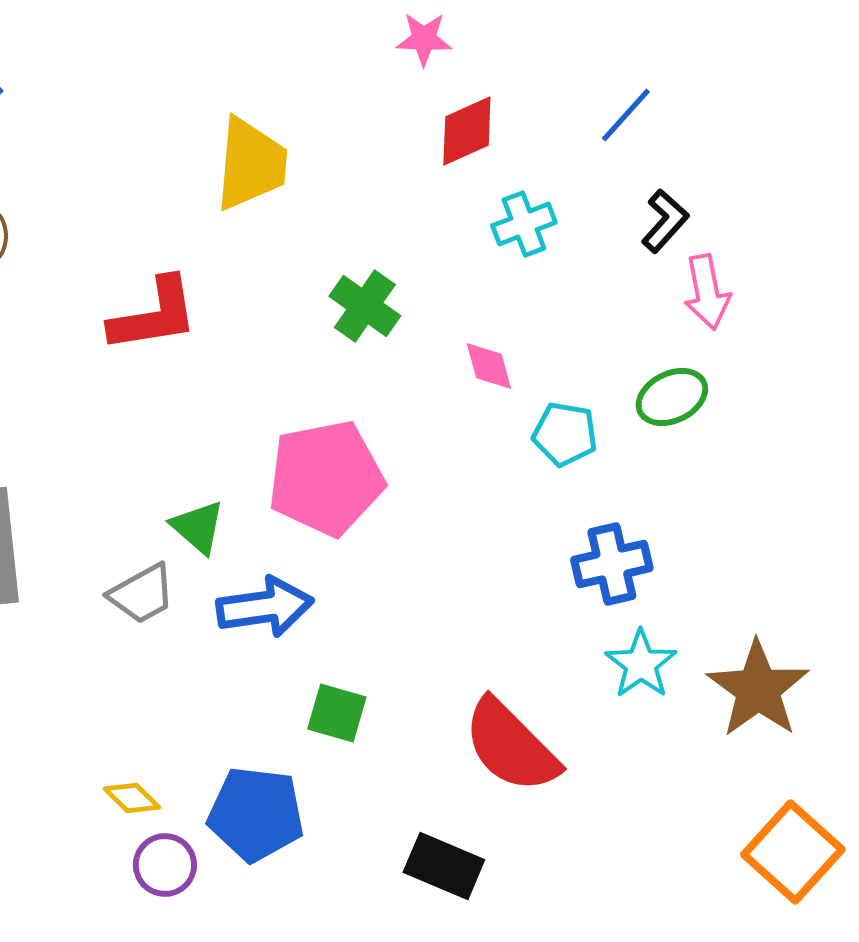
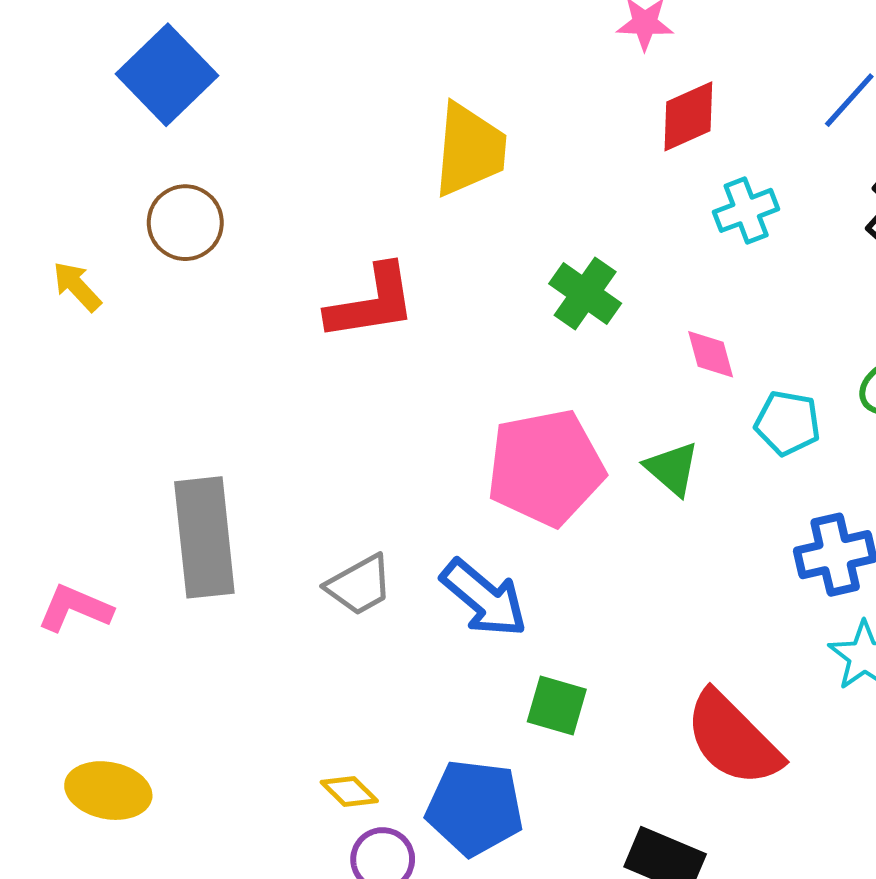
green triangle: (198, 527) -> (672, 469), moved
blue arrow: (265, 607) -> (484, 598), turned 48

